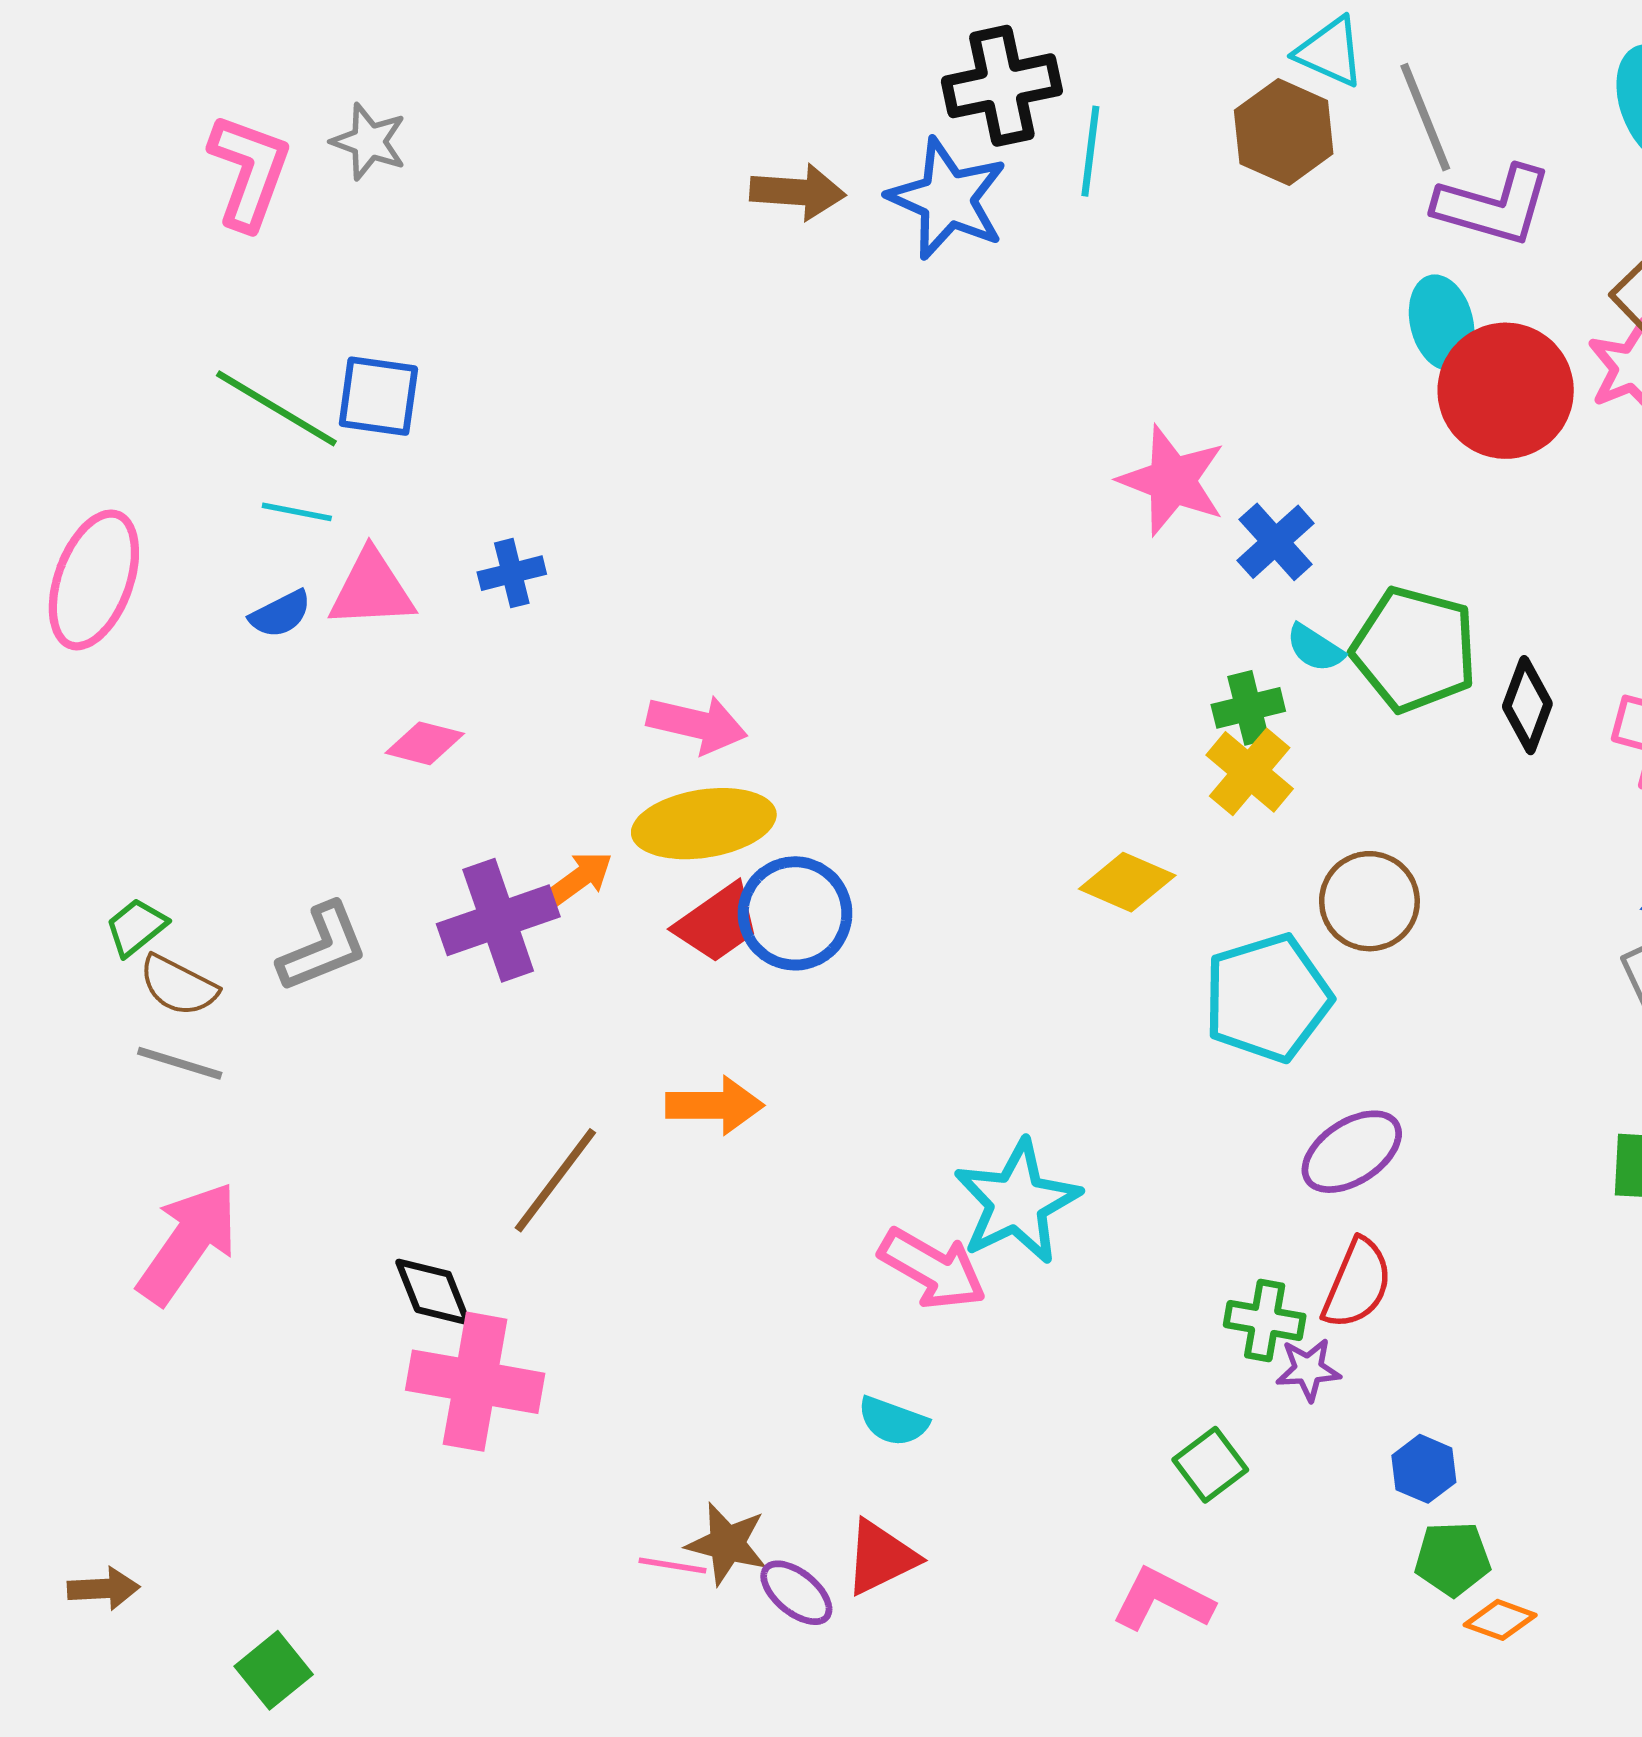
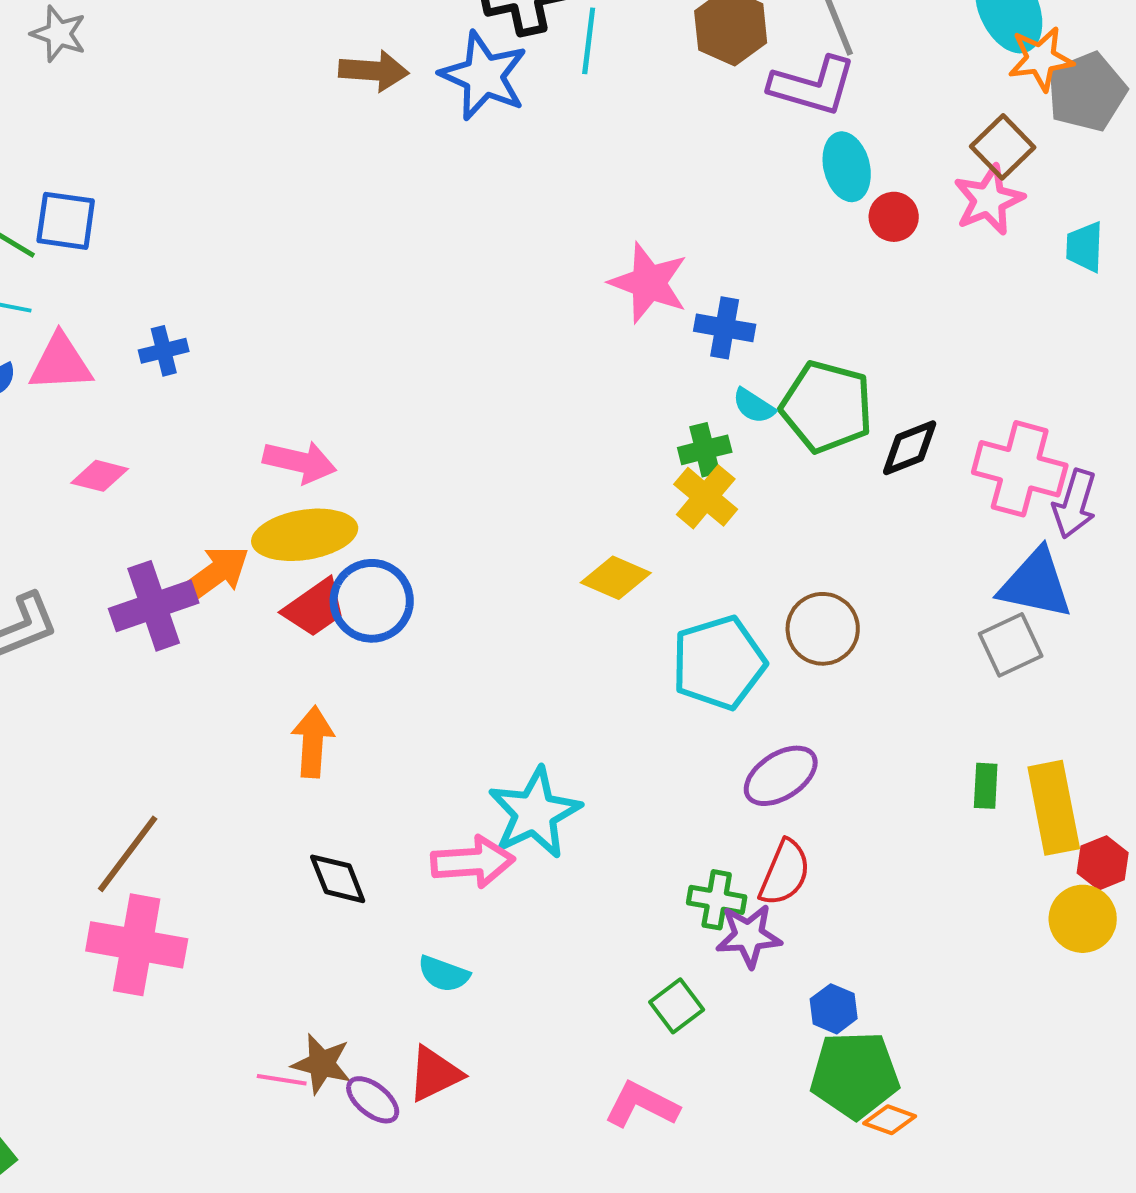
purple L-shape: (1493, 206) -> (813, 86), moved
red circle: (1506, 391) -> (894, 217), size x0.5
blue cross: (1276, 542) -> (725, 328), turned -38
black diamond: (1527, 705) -> (910, 448), turned 48
orange arrow: (580, 878) -> (214, 575), size x1.5
brown circle: (1369, 901) -> (823, 629), moved
orange arrow: (715, 1105) -> (313, 742), turned -86
brown line: (555, 1180) -> (128, 854), moved
pink arrow: (932, 1269) -> (473, 862), turned -34
black diamond: (433, 1292) -> (338, 879), moved
purple star: (1308, 1369) -> (749, 936), size x1.4
green pentagon: (1453, 1559) -> (855, 1075), size x1.6

